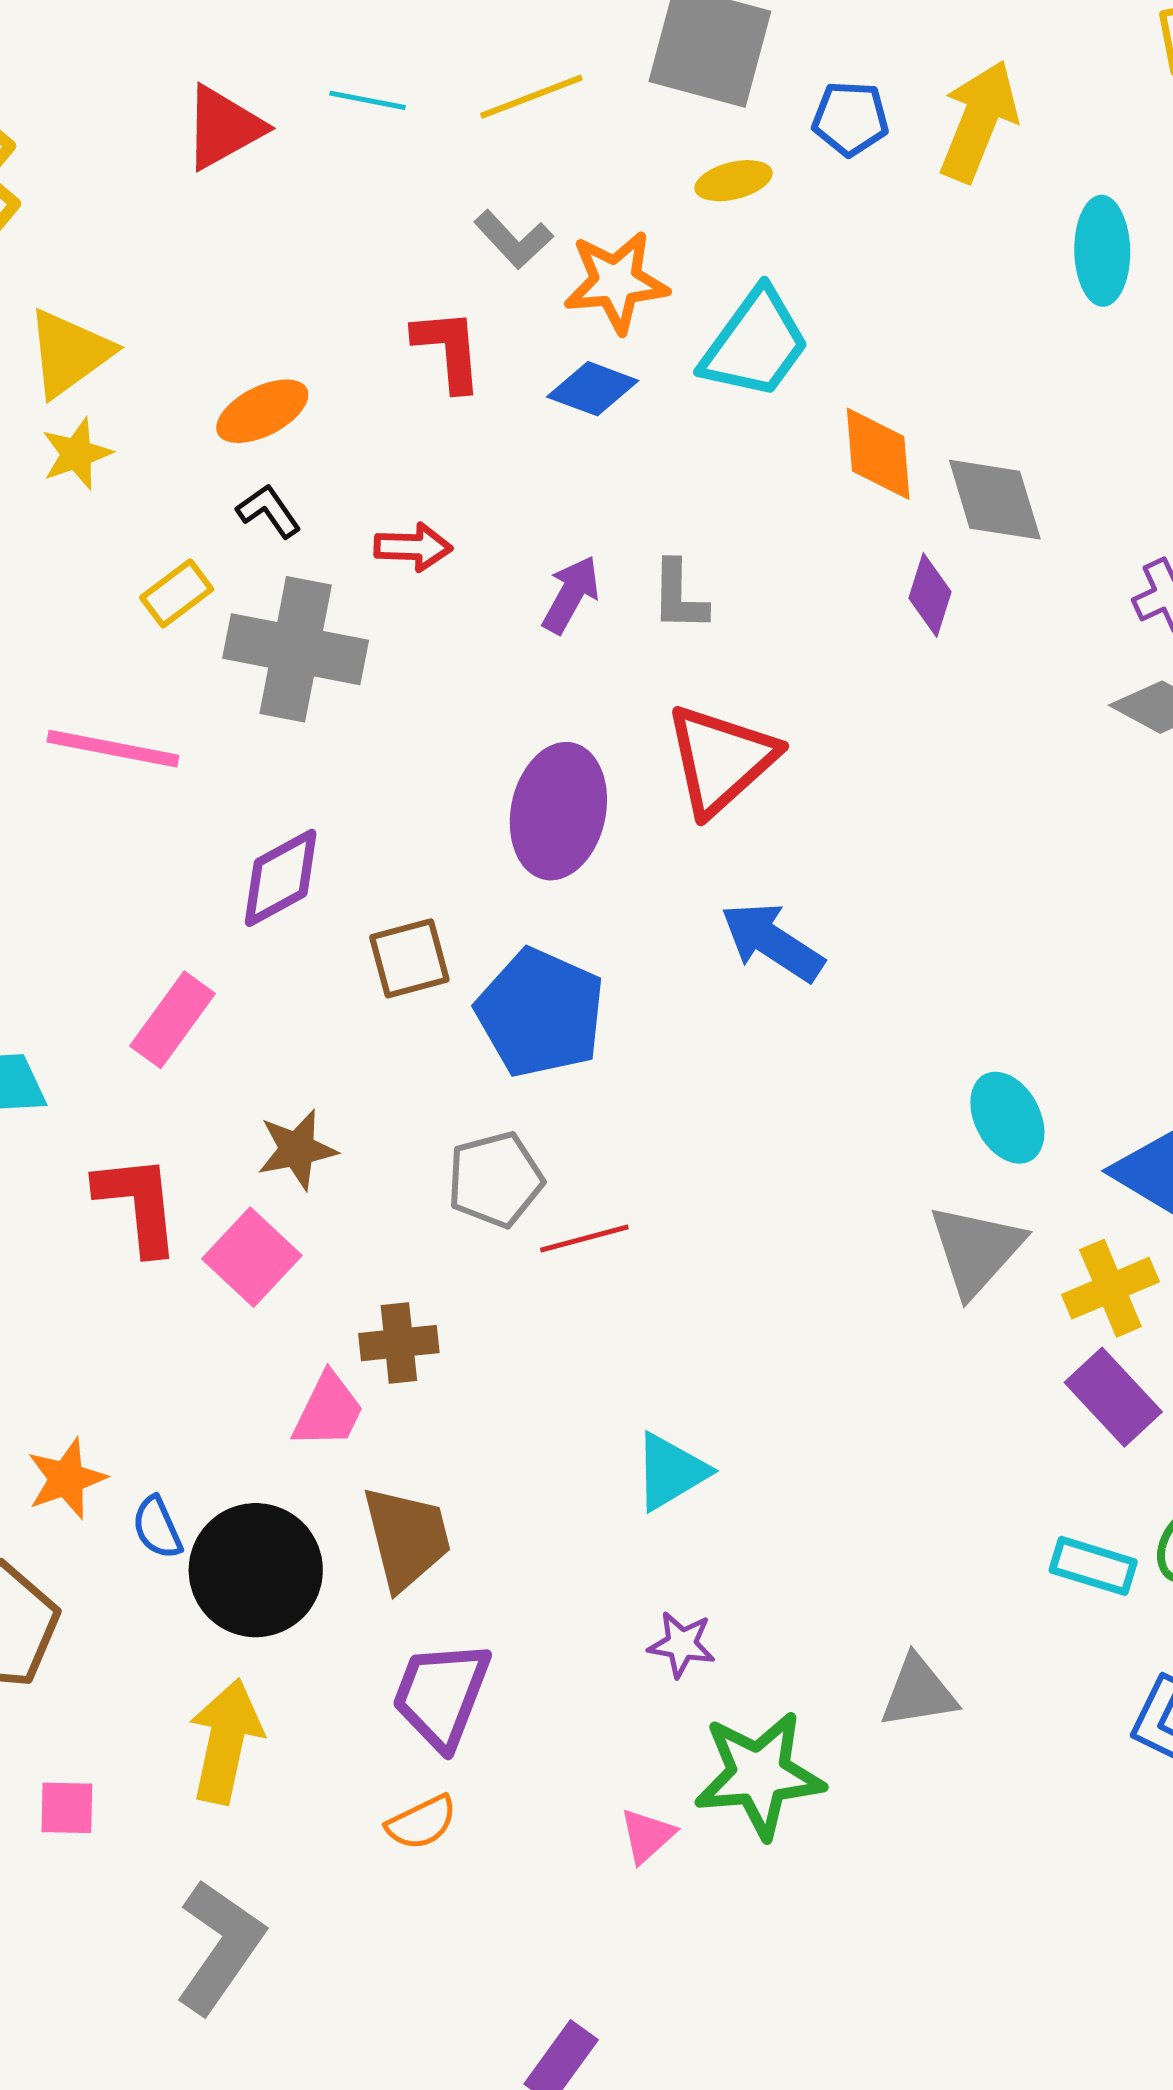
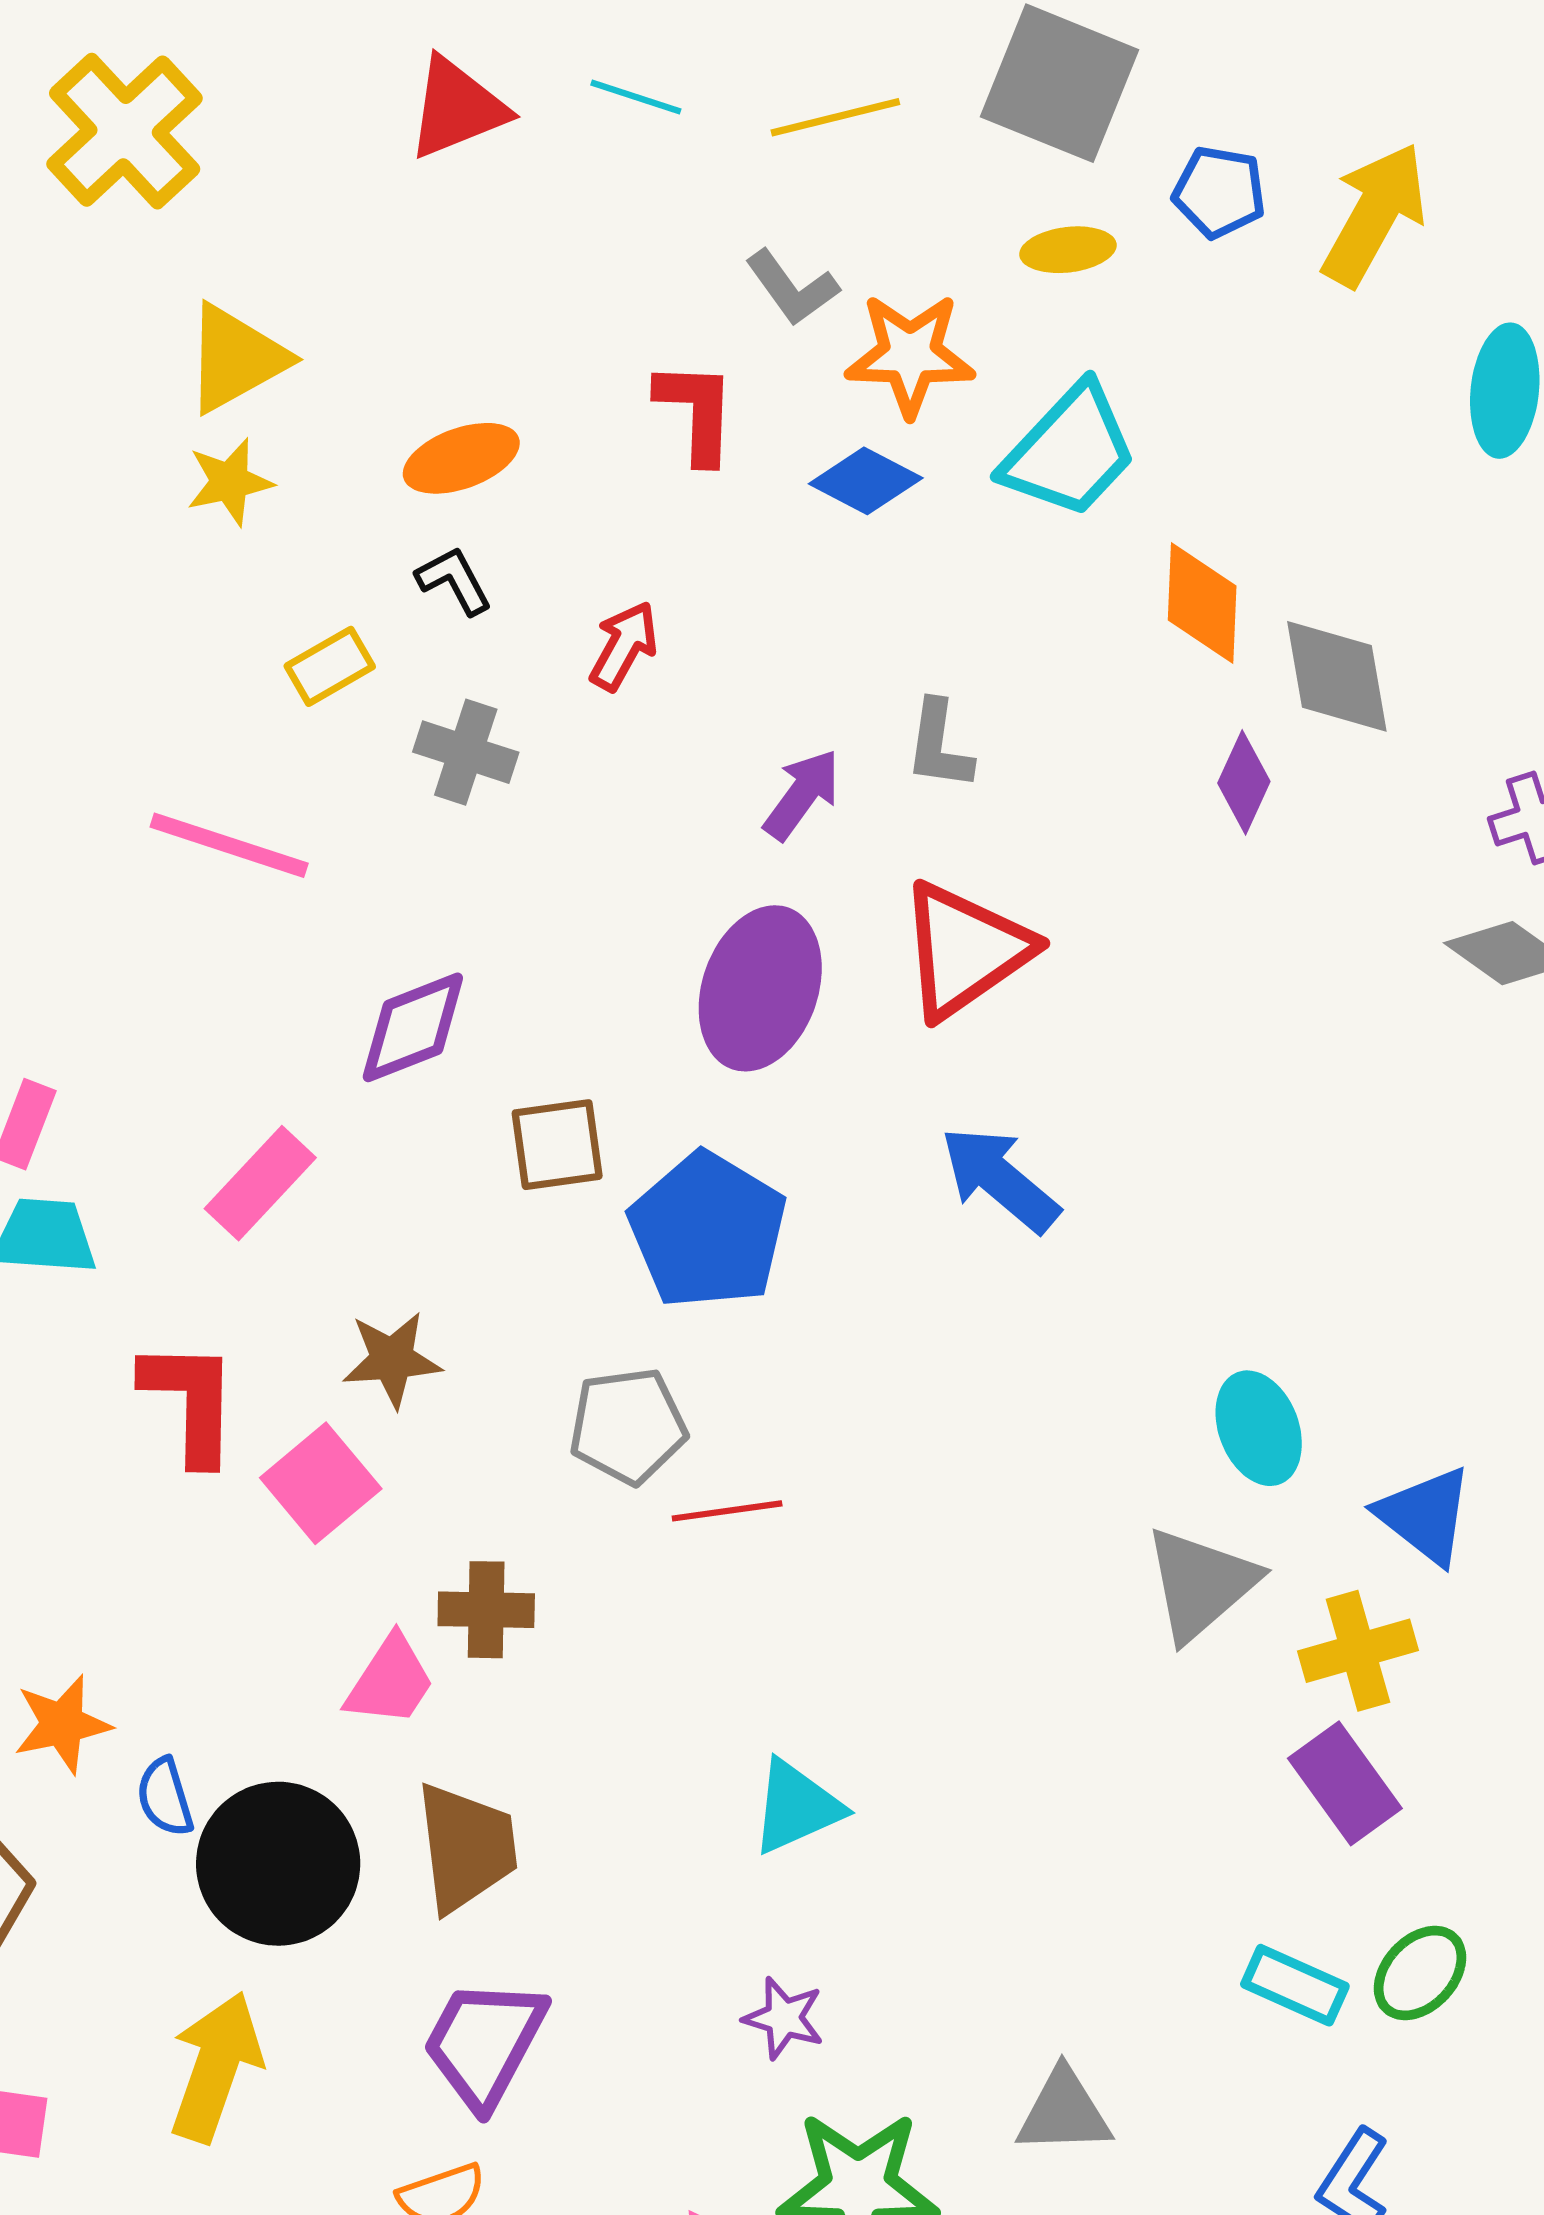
red arrow: (413, 547) -> (624, 646), turned -70
purple arrow: (571, 595) -> (802, 794), moved
gray cross: (296, 649) -> (466, 752), size x0.6

